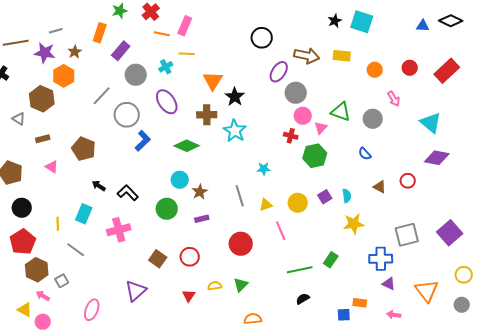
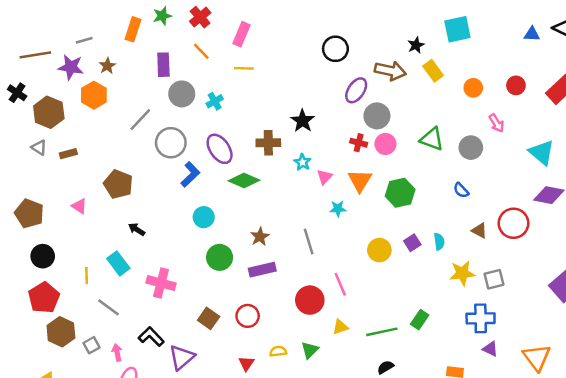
black star: (335, 21) -> (416, 45), moved
cyan square: (362, 22) -> (457, 29), turned -30
orange rectangle: (100, 33) -> (133, 29), moved
orange line: (162, 34) -> (201, 51), moved, turned 35
purple rectangle: (121, 51) -> (163, 65), turned -42
yellow rectangle: (342, 56) -> (433, 71), turned 48
cyan cross: (166, 67) -> (215, 101), moved
orange triangle: (213, 81) -> (360, 181), moved
brown hexagon: (42, 99) -> (49, 112), moved
purple ellipse: (167, 102) -> (220, 149), moved
pink triangle: (321, 128) -> (324, 177), moved
cyan star: (235, 131) -> (303, 162), size x0.6
red cross: (291, 136) -> (359, 143), moved
brown rectangle: (43, 139) -> (68, 154), moved
cyan circle: (180, 180) -> (204, 217), moved
red circle: (408, 181) -> (514, 223), size x1.6
black L-shape: (128, 193) -> (151, 337), moved
yellow triangle: (266, 205) -> (340, 327), moved
cyan rectangle: (84, 214) -> (118, 263), turned -60
purple rectangle: (202, 219) -> (262, 270), size x1.5
yellow star: (354, 224) -> (462, 273), moved
pink cross: (119, 230) -> (161, 283), turned 30
pink line: (281, 231) -> (340, 284), moved
gray square: (407, 235) -> (494, 279), moved, size x0.7
pink arrow: (43, 296) -> (117, 353), moved, turned 48

